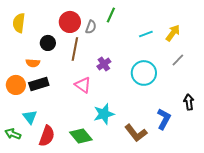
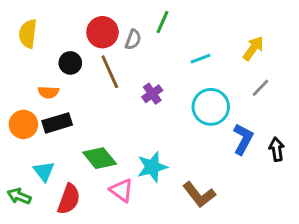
cyan line: (146, 34) -> (201, 59), moved
brown line: (75, 49) -> (110, 72), turned -35
pink triangle: (83, 85) -> (121, 190), moved
blue L-shape: (164, 119) -> (243, 139), moved
green diamond: (81, 136) -> (100, 158), moved

